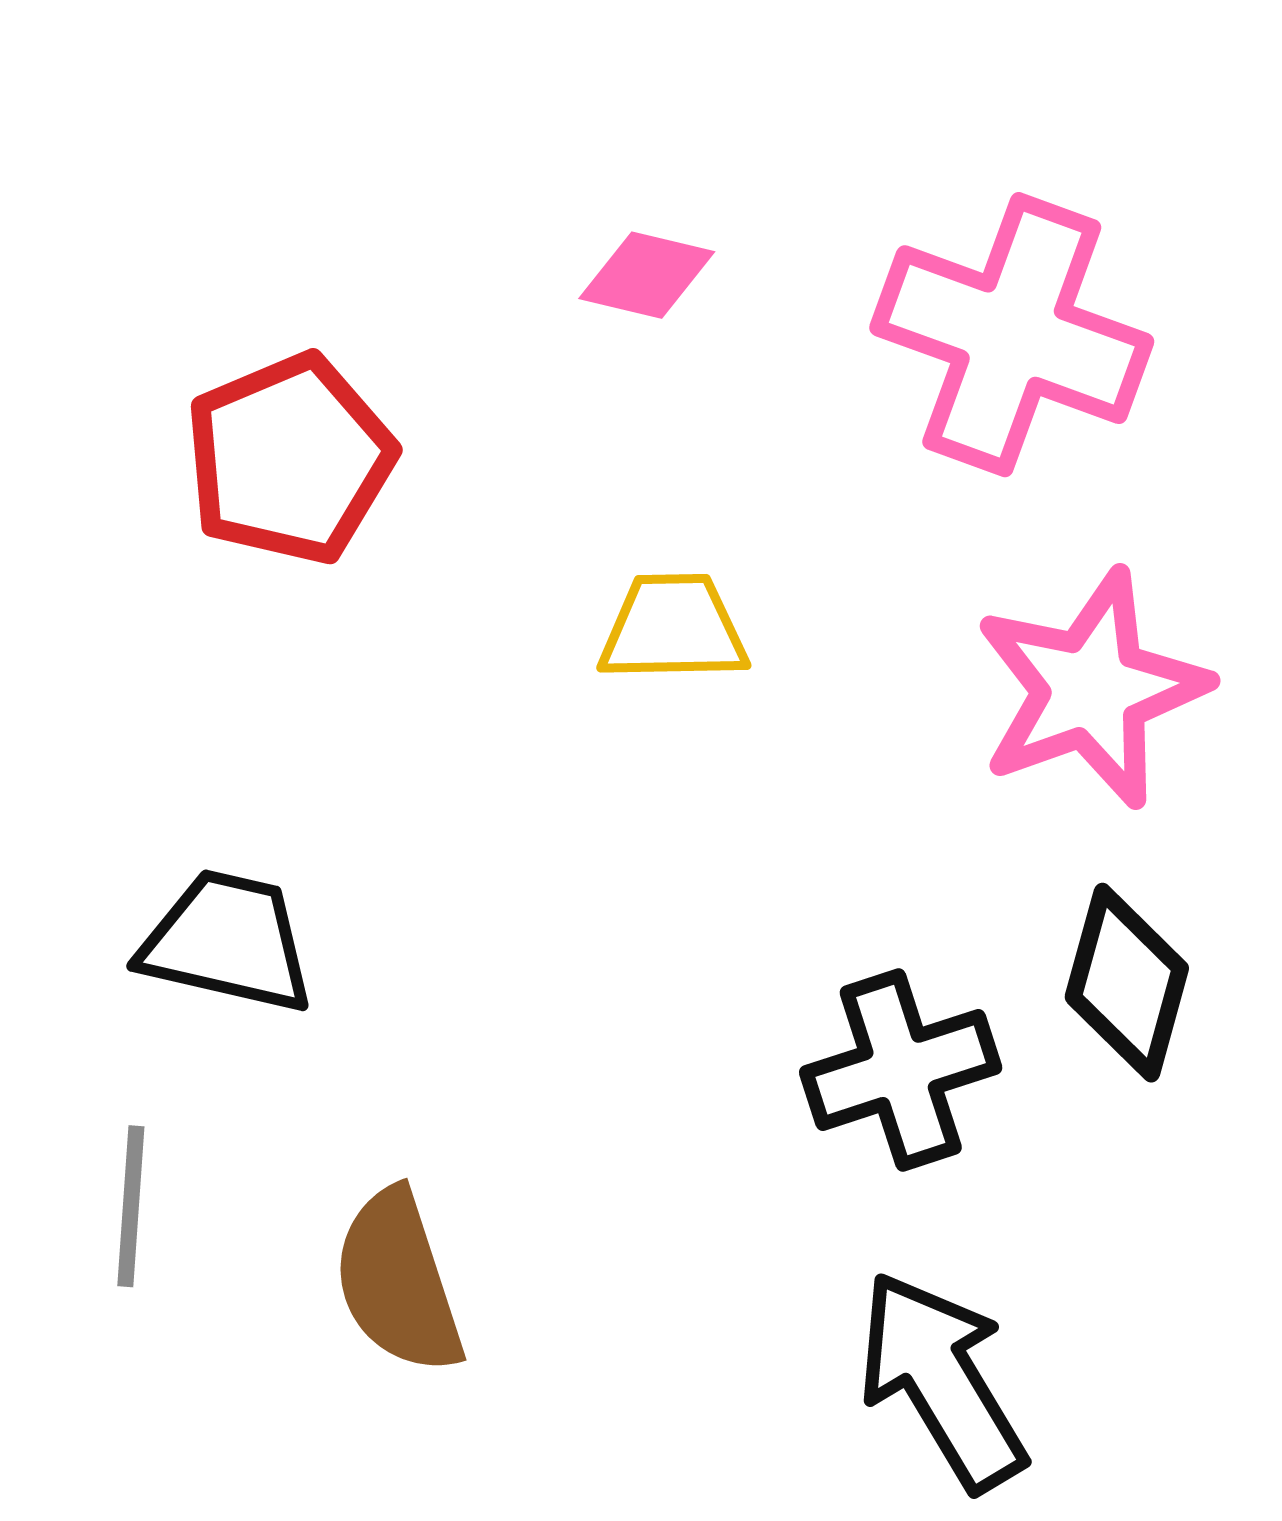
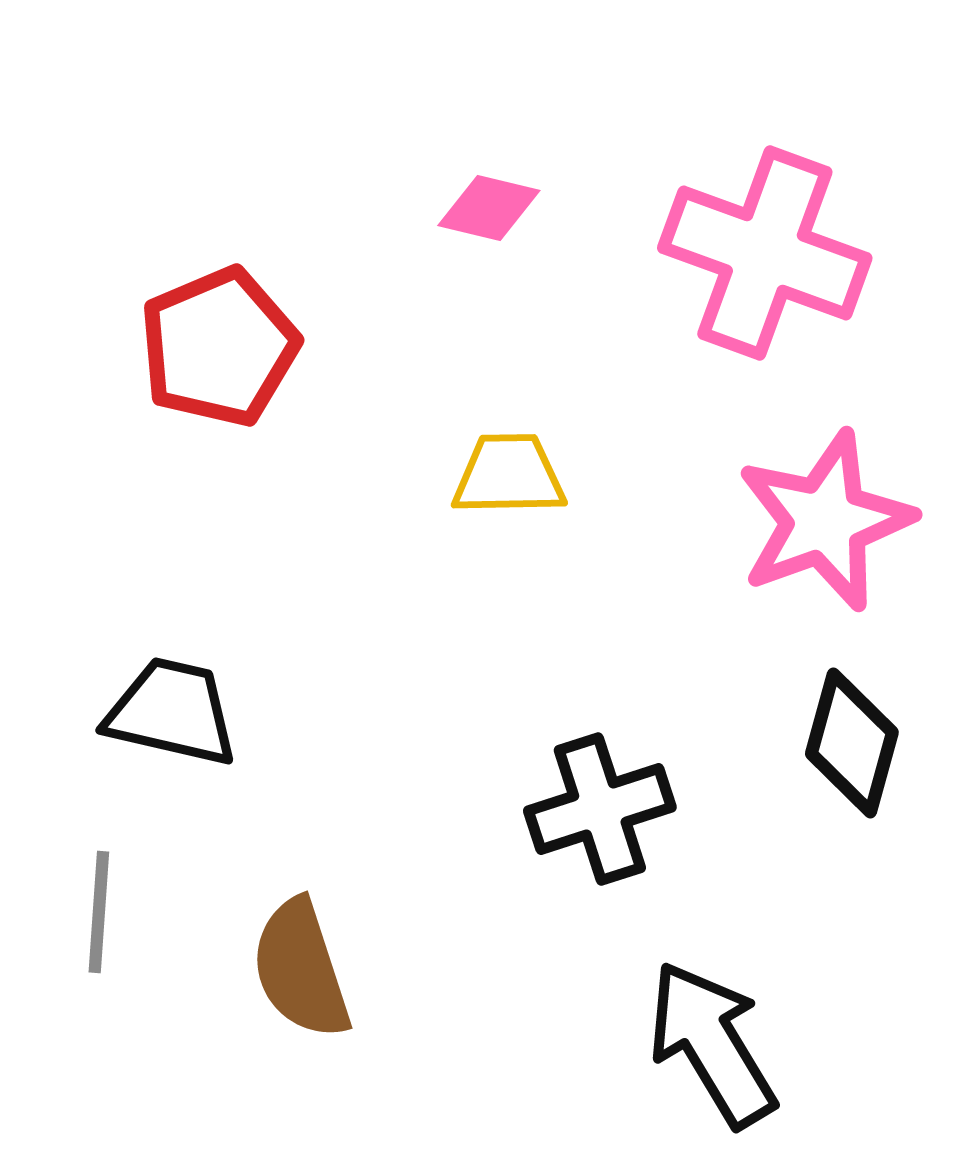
black cross: (901, 1070) -> (600, 809), moved

